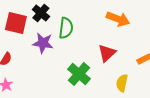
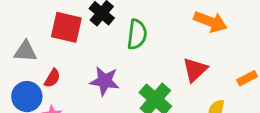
purple star: (43, 43) -> (105, 81), moved

